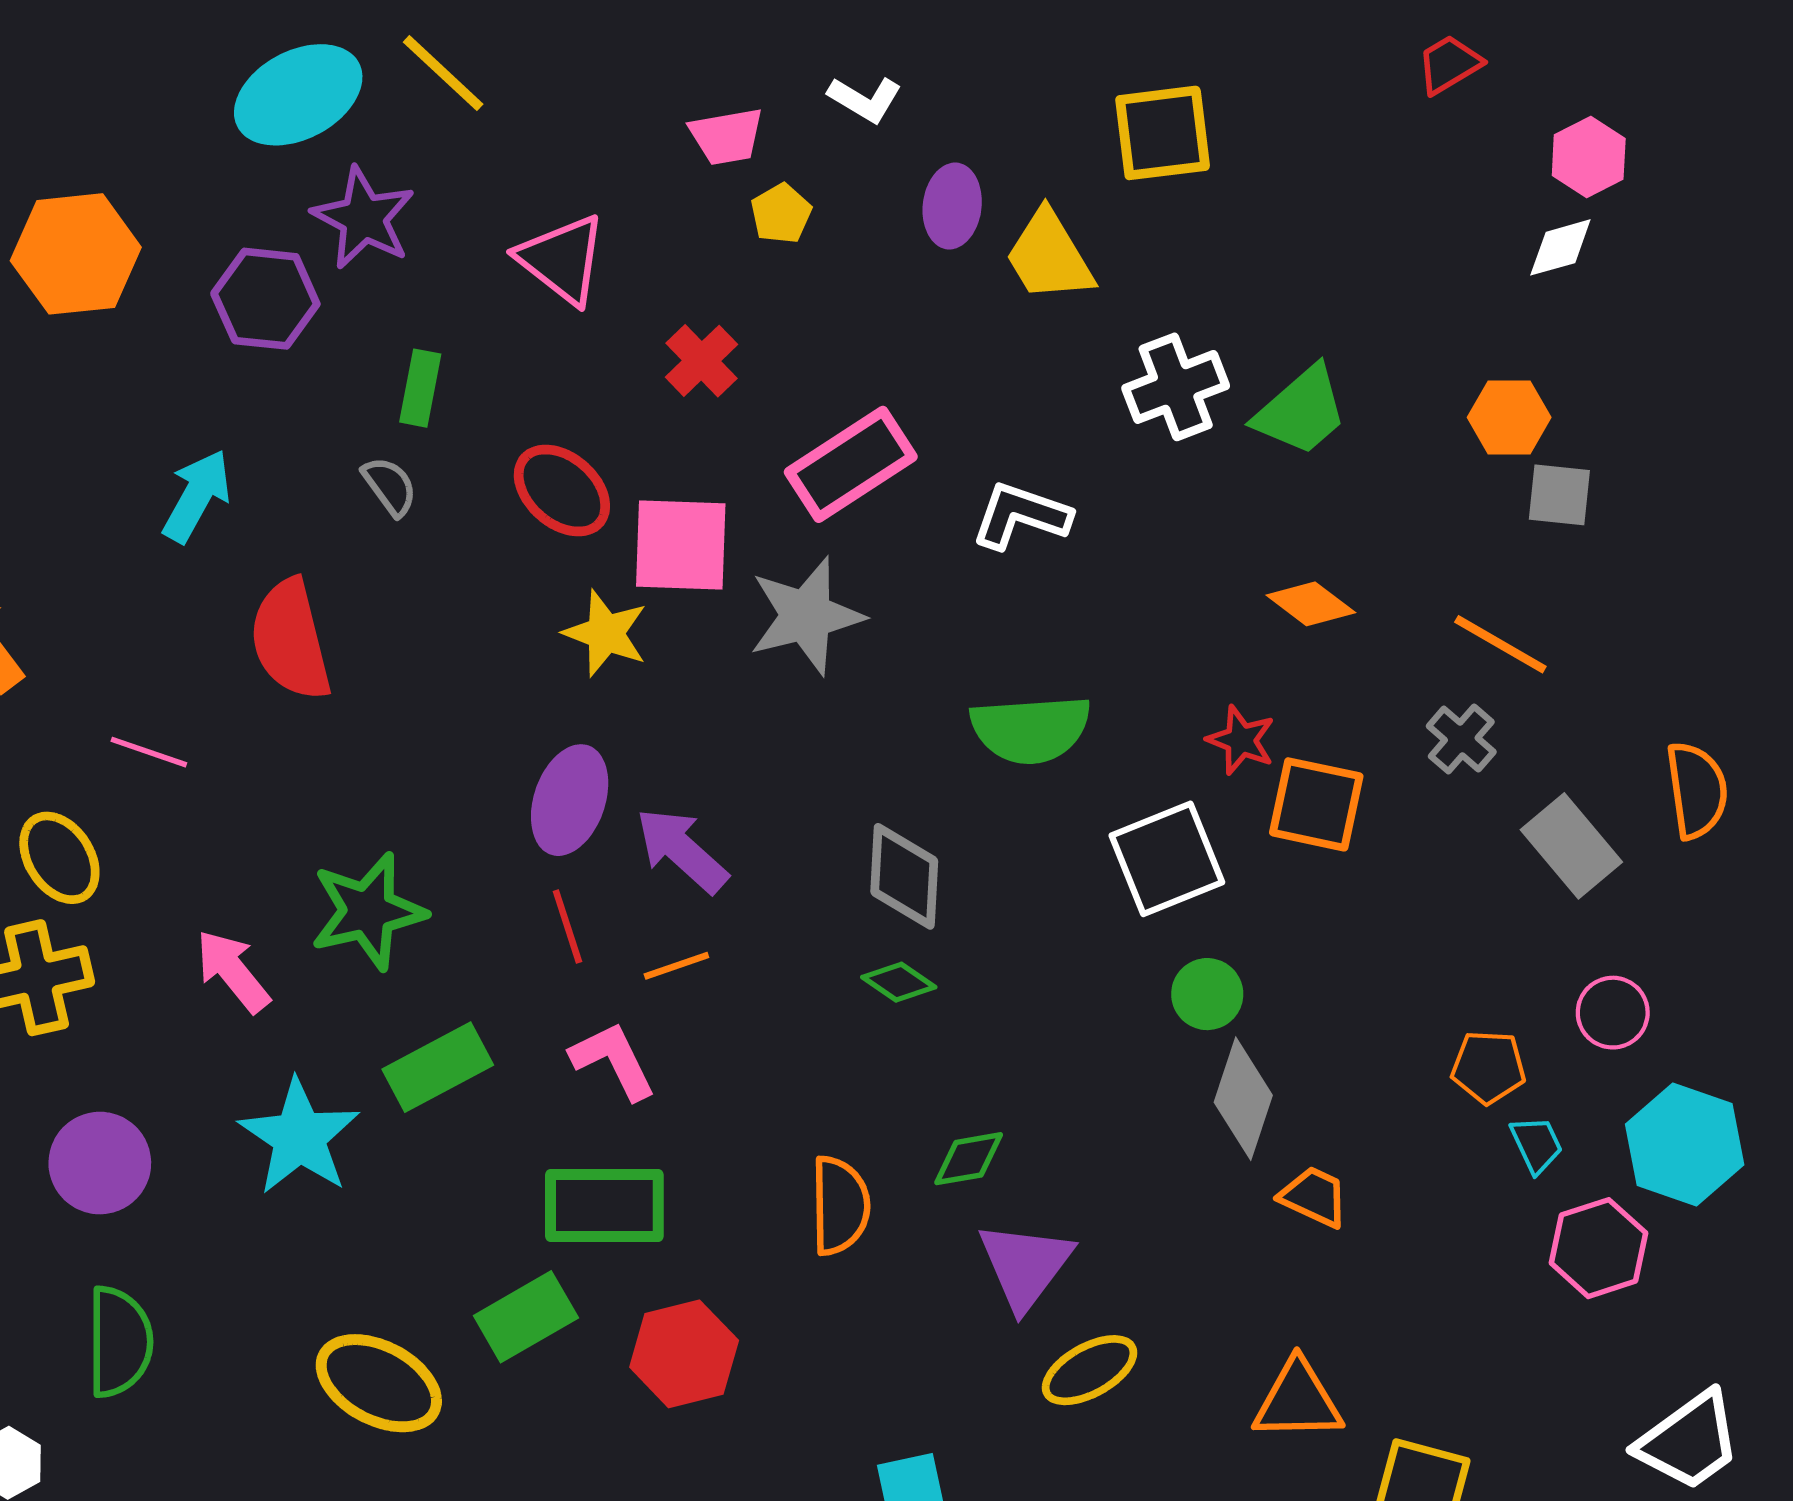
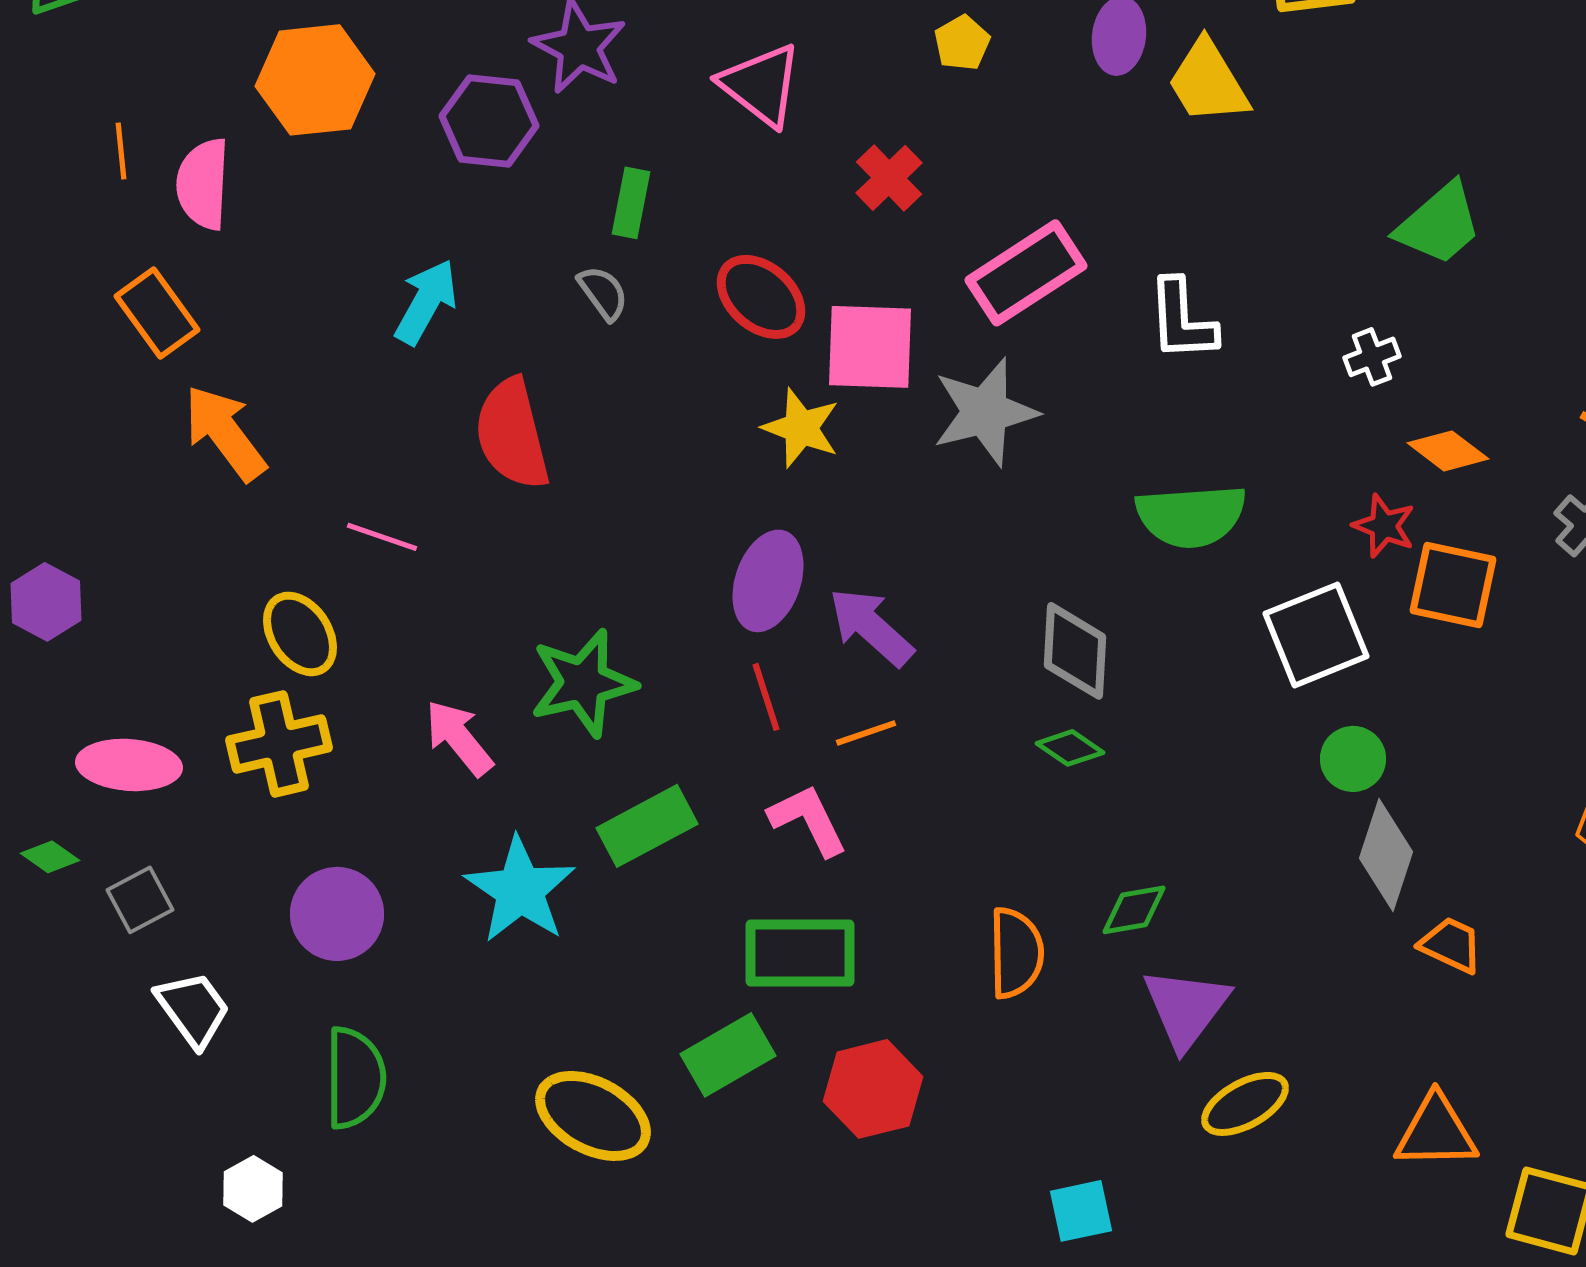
white cross: (1176, 387) -> (1372, 357), moved, size x0.6
white L-shape: (1021, 516) -> (1182, 320), turned -112
orange diamond: (1311, 604) -> (1448, 451), moved

